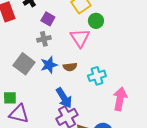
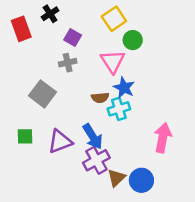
blue star: (49, 65) -> (124, 88), moved, turned -30
cyan cross: (97, 76) -> (119, 109), moved
purple triangle: (19, 114) -> (60, 141), moved, turned -35

